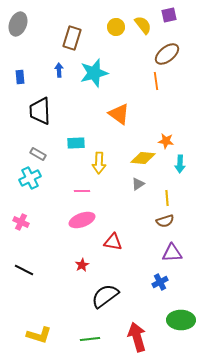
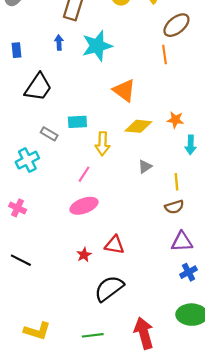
black trapezoid: (40, 111) -> (38, 87), turned -144
gray rectangle: (38, 154) -> (49, 134), moved
yellow diamond: (143, 158) -> (138, 126), moved
pink line: (82, 191) -> (84, 174), turned -56
red triangle: (113, 242) -> (114, 245), moved
blue cross: (160, 282) -> (188, 272), moved

